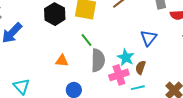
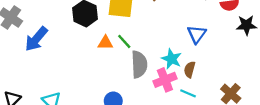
orange triangle: (62, 61) -> (105, 43), moved
cyan line: (138, 88) -> (188, 93), turned 40

